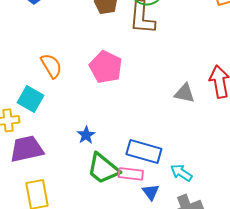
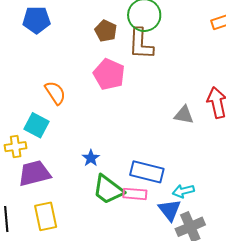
pink pentagon: (106, 67) -> (109, 74), moved
cyan arrow: (181, 173) -> (183, 191), turned -45
blue triangle: (151, 192) -> (170, 210), moved, size x1.4

